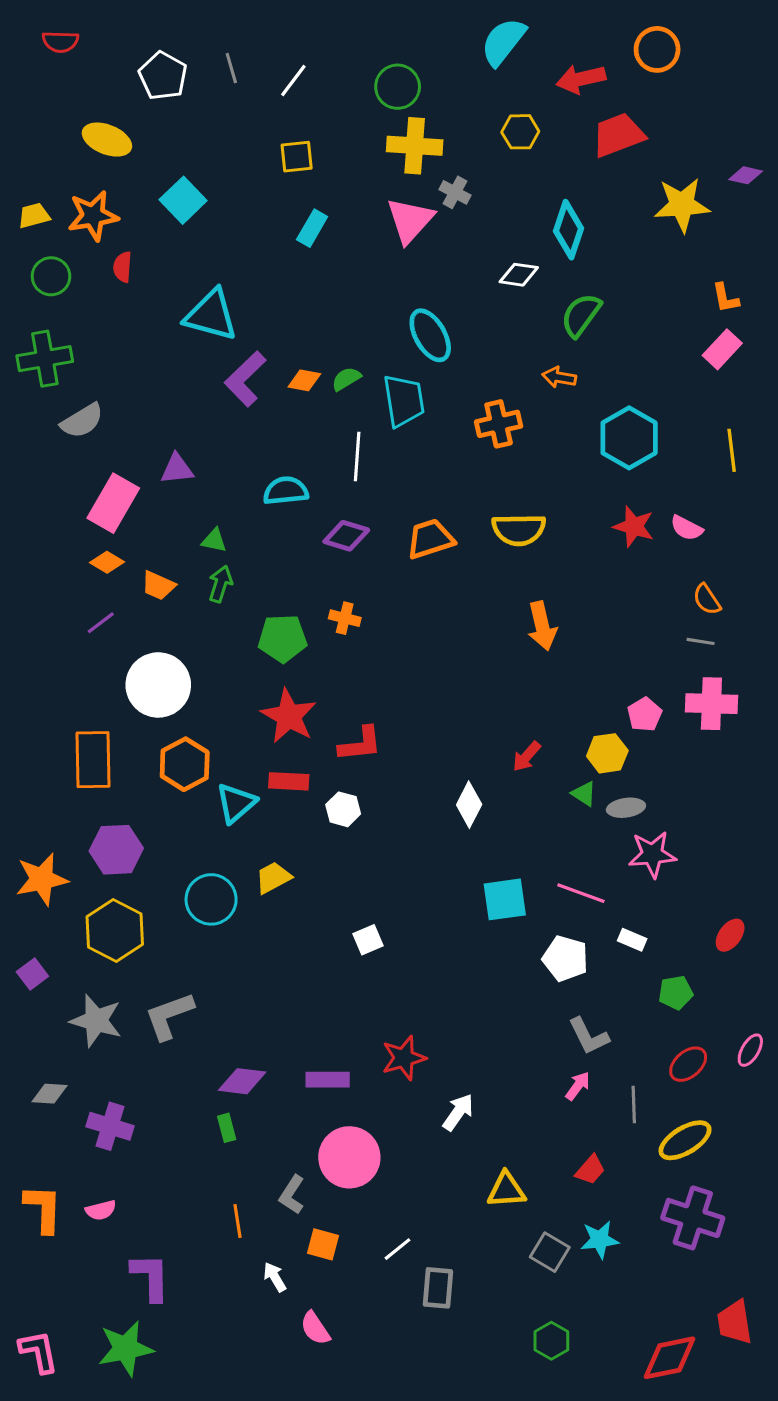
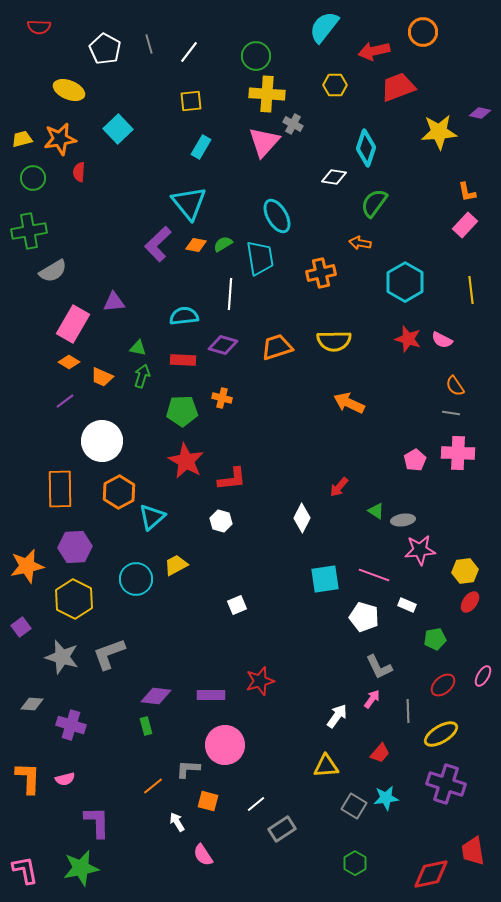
cyan triangle: (211, 315) -> (189, 203), moved, turned 36
orange arrow: (542, 626) -> (349, 403), turned 128
yellow hexagon: (607, 753) -> (465, 571), moved
red rectangle: (289, 781) -> (183, 360), moved
white arrow: (458, 1112) -> (337, 716), moved
gray L-shape: (292, 1195) -> (188, 769), turned 60
orange line: (237, 1221) -> (153, 786), turned 60
gray rectangle: (438, 1288) -> (282, 829), turned 52

